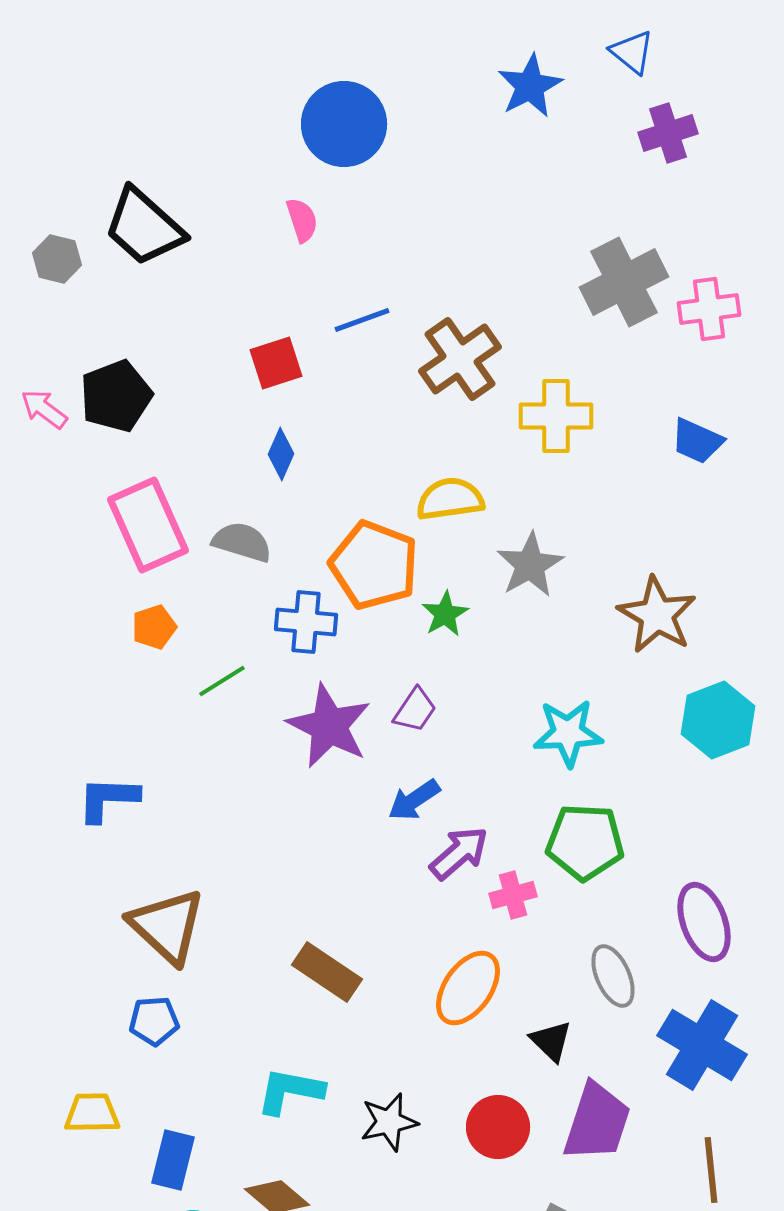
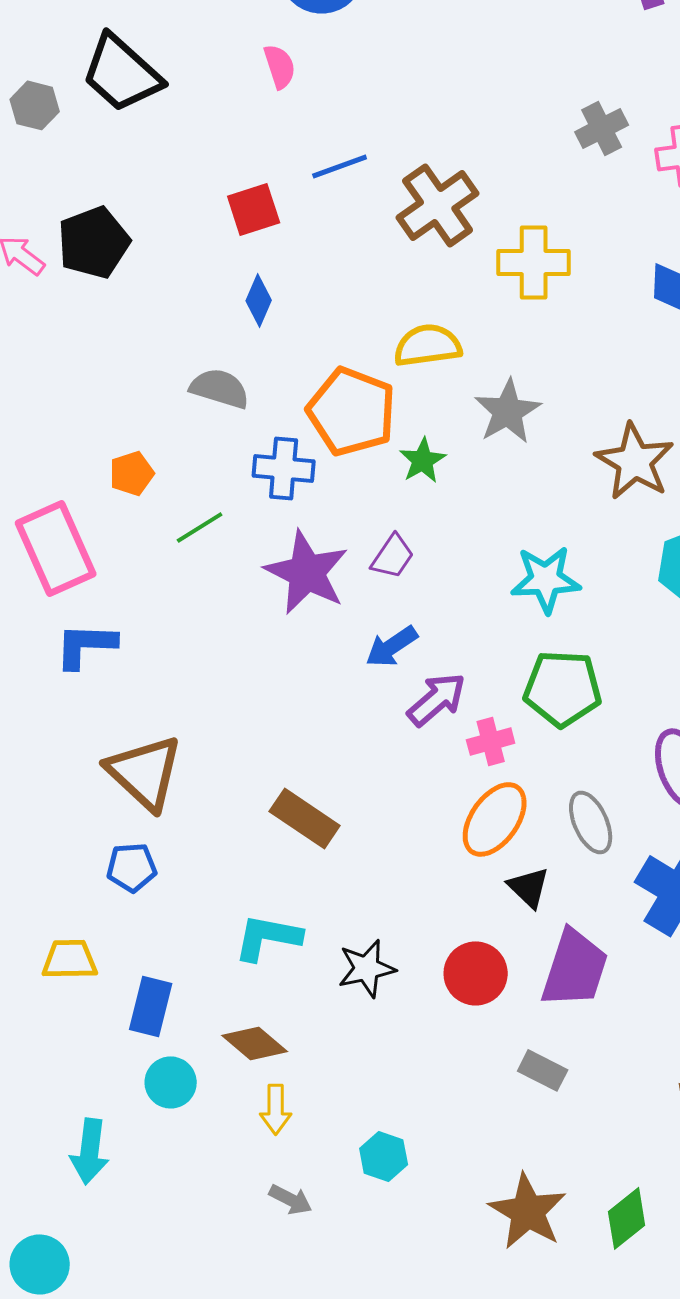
gray cross: (624, 282) -> (602, 128), size x0.6
pink rectangle: (148, 525) -> (56, 548), moved
orange ellipse: (468, 988) -> (495, 819), moved

